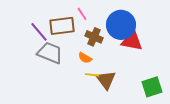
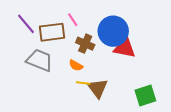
purple line: (39, 32) -> (26, 24), moved

